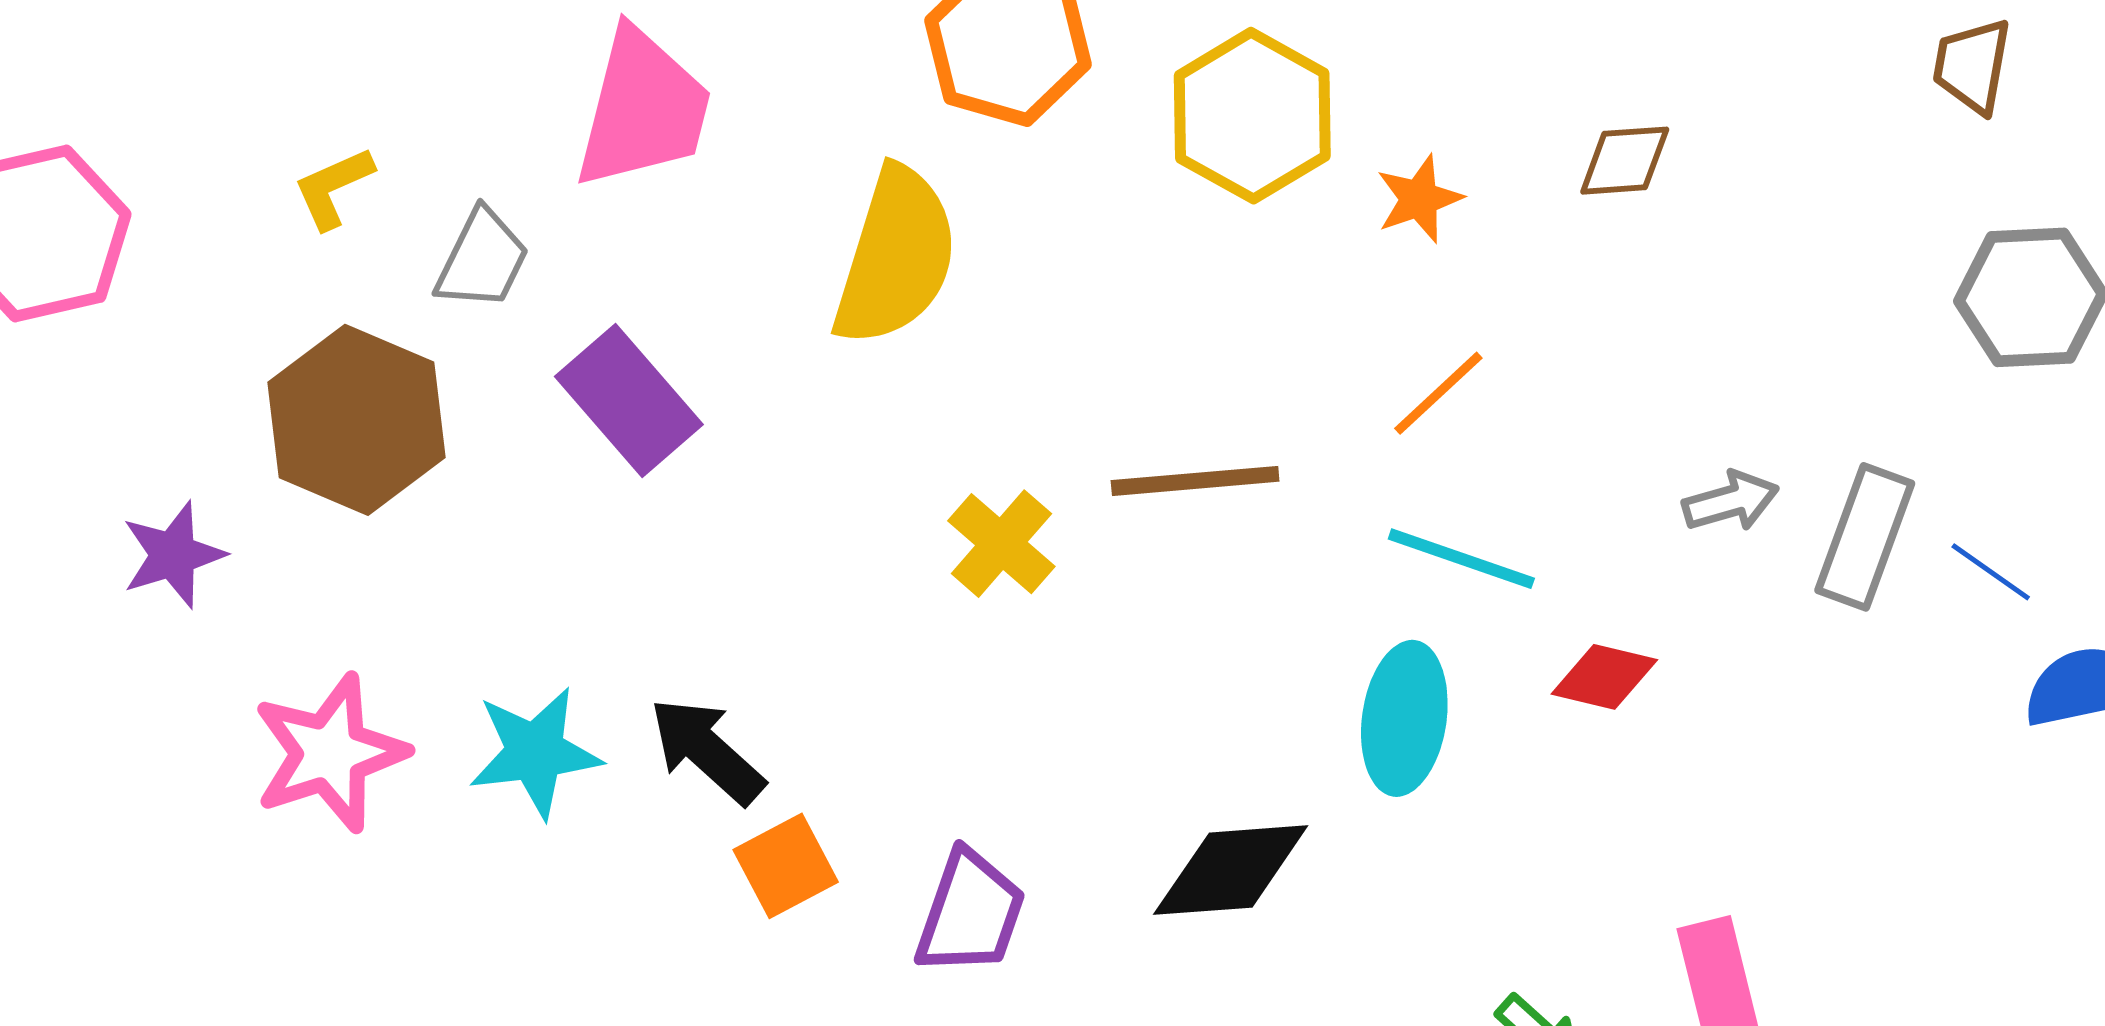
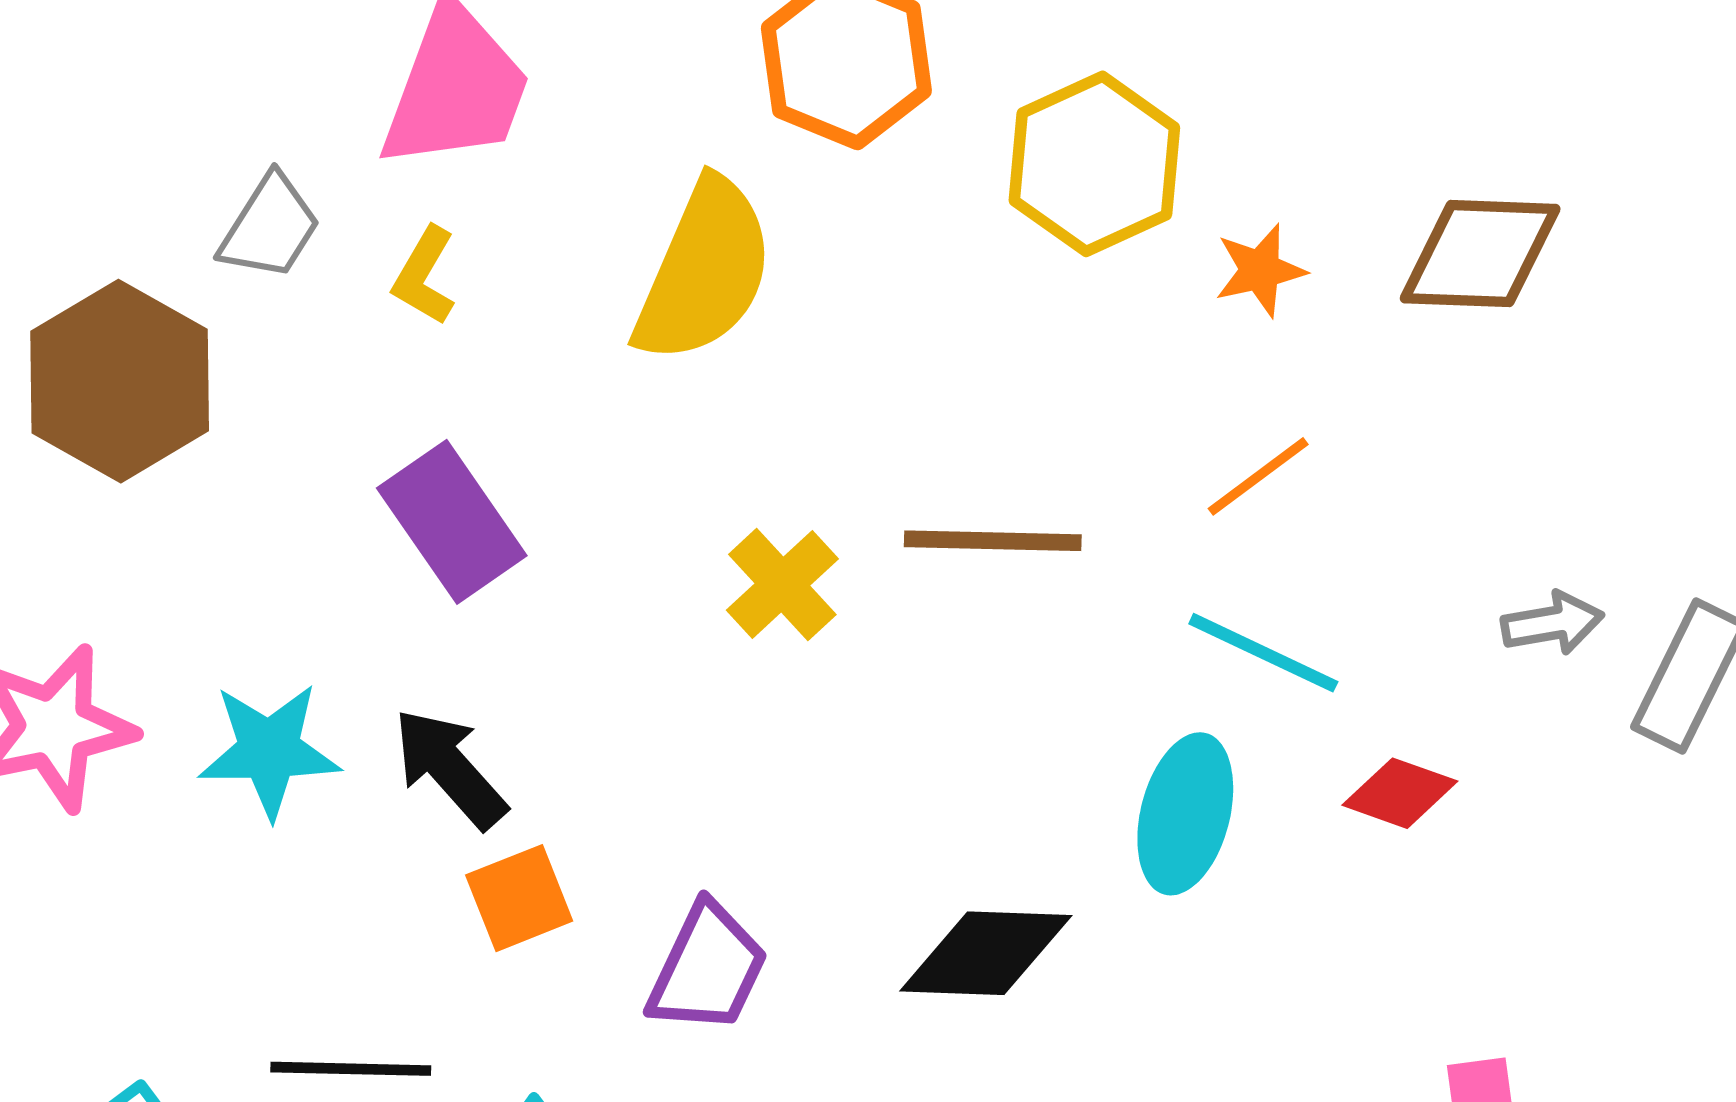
brown diamond: (1625, 161) -> (1480, 254), size x1.6
yellow L-shape: (333, 188) -> (424, 276), moved, turned -42
purple rectangle: (629, 401) -> (452, 522), moved

